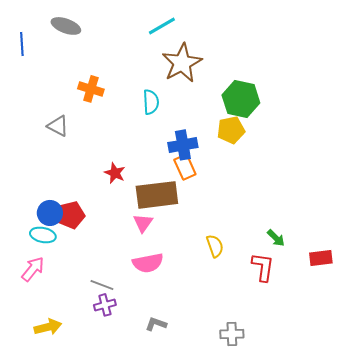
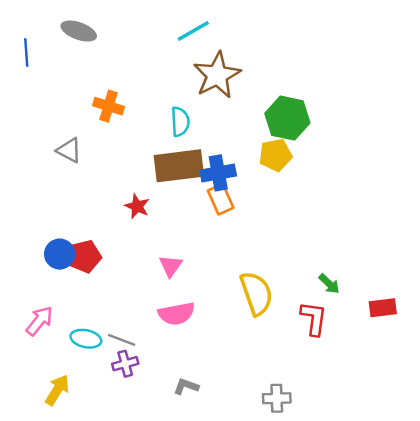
brown rectangle: (157, 195) -> (179, 166), moved
cyan ellipse: (43, 235) -> (86, 339), moved
yellow semicircle: (215, 246) -> (256, 293), size x1.6
yellow arrow: (48, 327) -> (57, 390), turned -44

